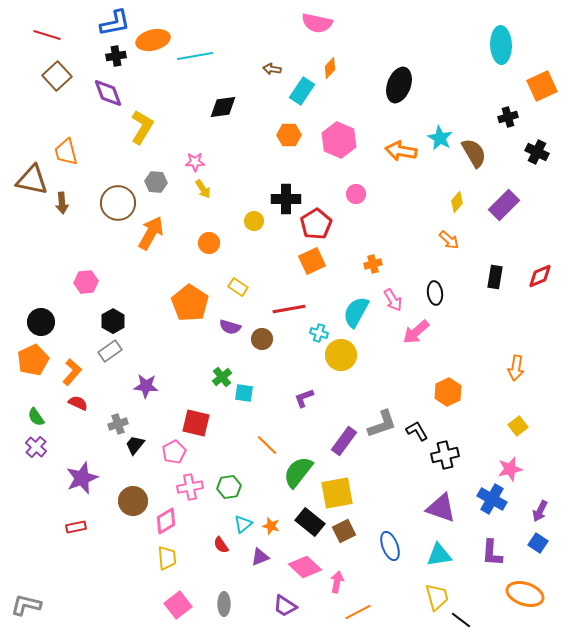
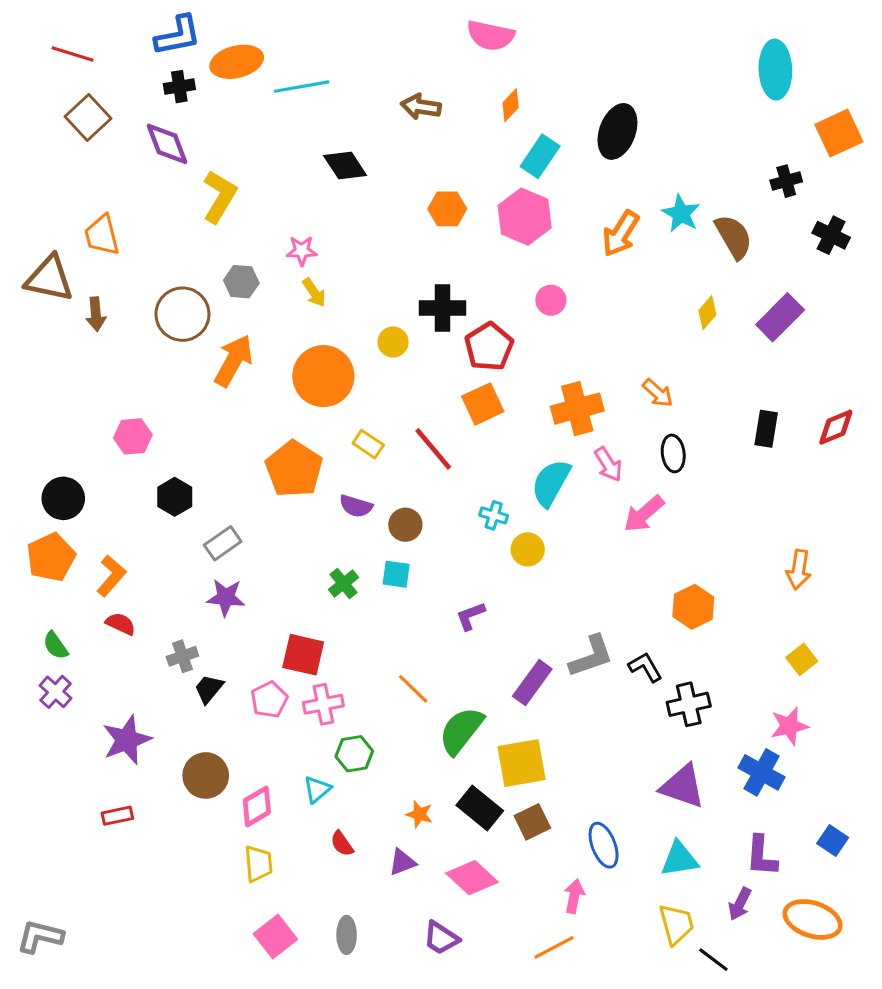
brown arrow: (272, 69) -> (421, 107), size x1.4
cyan rectangle: (302, 91) -> (540, 156), moved
black diamond: (223, 107) -> (345, 166), turned 64
orange arrow: (401, 151) -> (621, 234), turned -68
orange arrow: (449, 240) -> (658, 393), moved
orange circle: (209, 243) -> (323, 376), size x1.8
orange cross: (373, 264) -> (577, 409), size x1.8
red line: (289, 309) -> (433, 449), moved, turned 60
gray rectangle: (110, 351) -> (223, 543), moved
yellow circle: (341, 355) -> (528, 549), size x0.7
cyan square: (244, 393) -> (396, 574), moved
pink cross: (190, 487) -> (323, 704), moved
purple arrow: (540, 511) -> (740, 904), moved
cyan triangle: (243, 524) -> (317, 789), moved
pink arrow: (337, 582) -> (574, 896), moved

